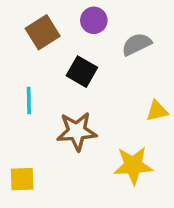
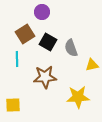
purple circle: (94, 20) -> (42, 12), moved
brown square: (43, 32) -> (25, 34), moved
gray semicircle: (137, 44) -> (71, 48), moved, turned -84

